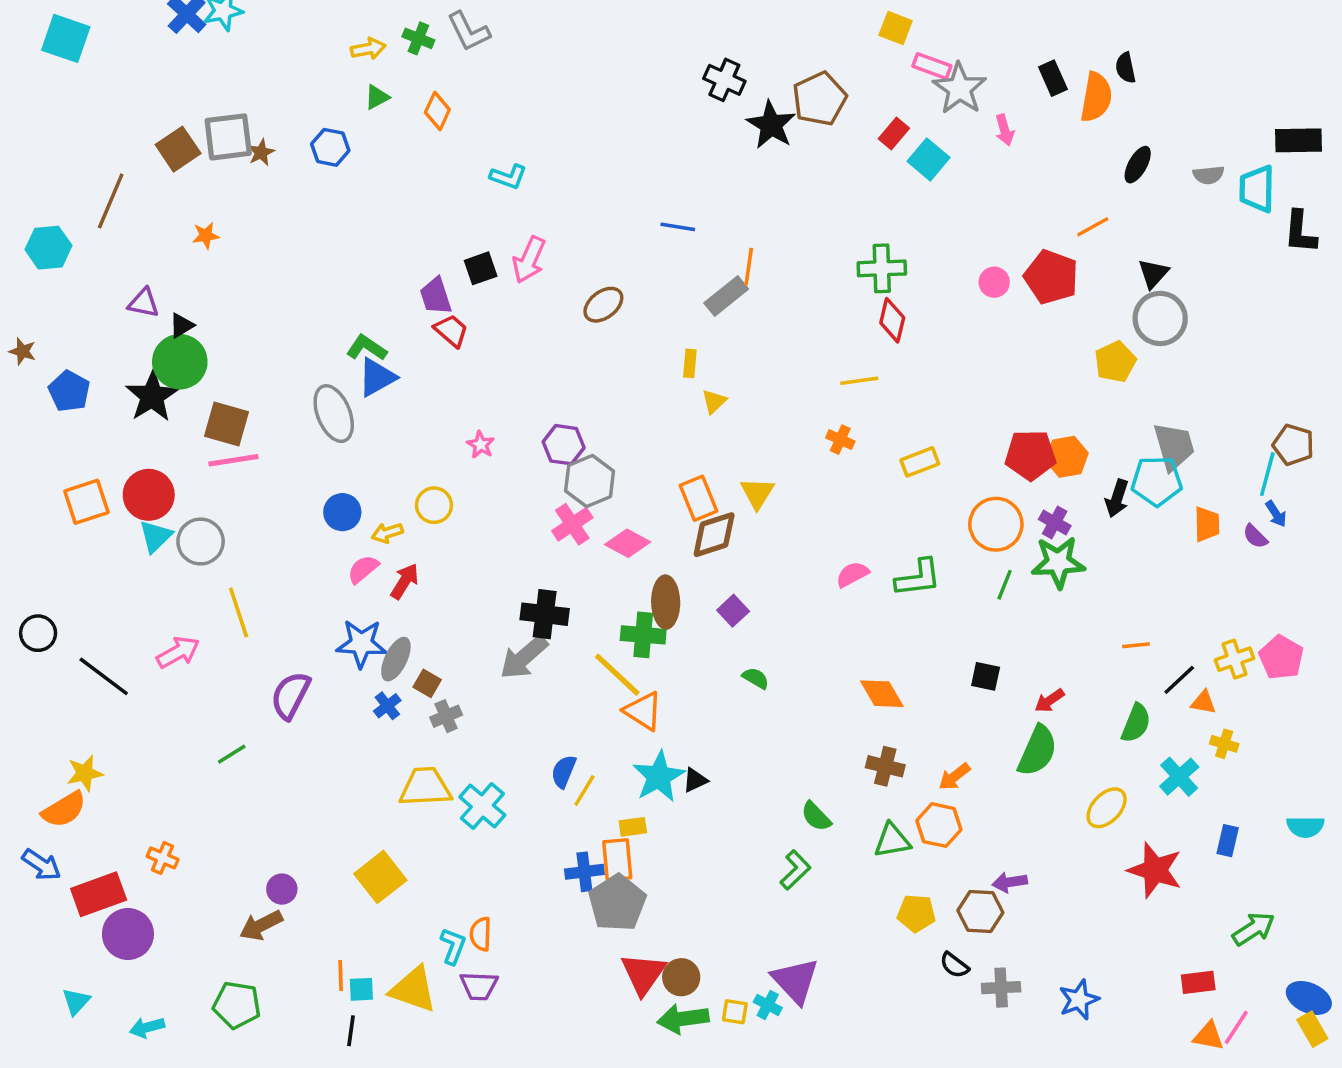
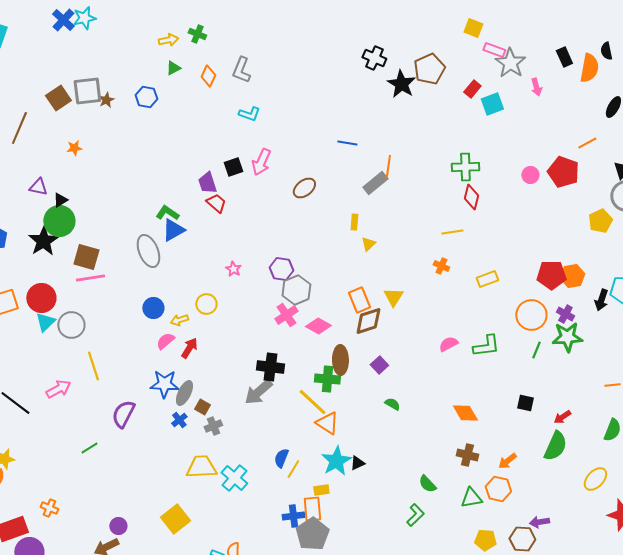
gray L-shape: (469, 31) -> (241, 70), moved, turned 48
cyan square: (928, 159) -> (492, 104), turned 30

